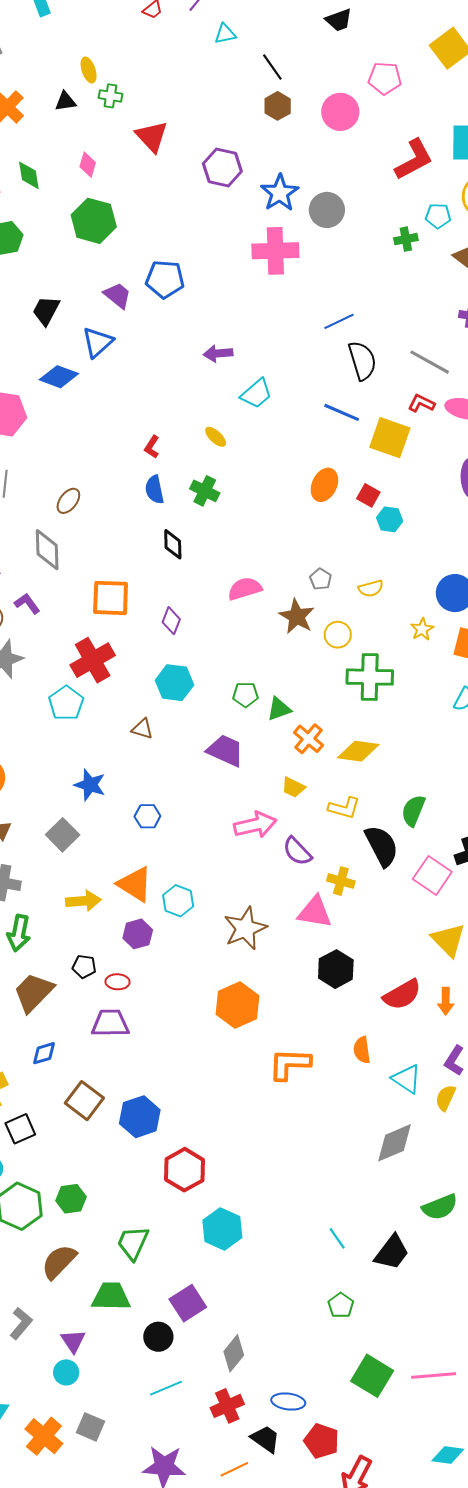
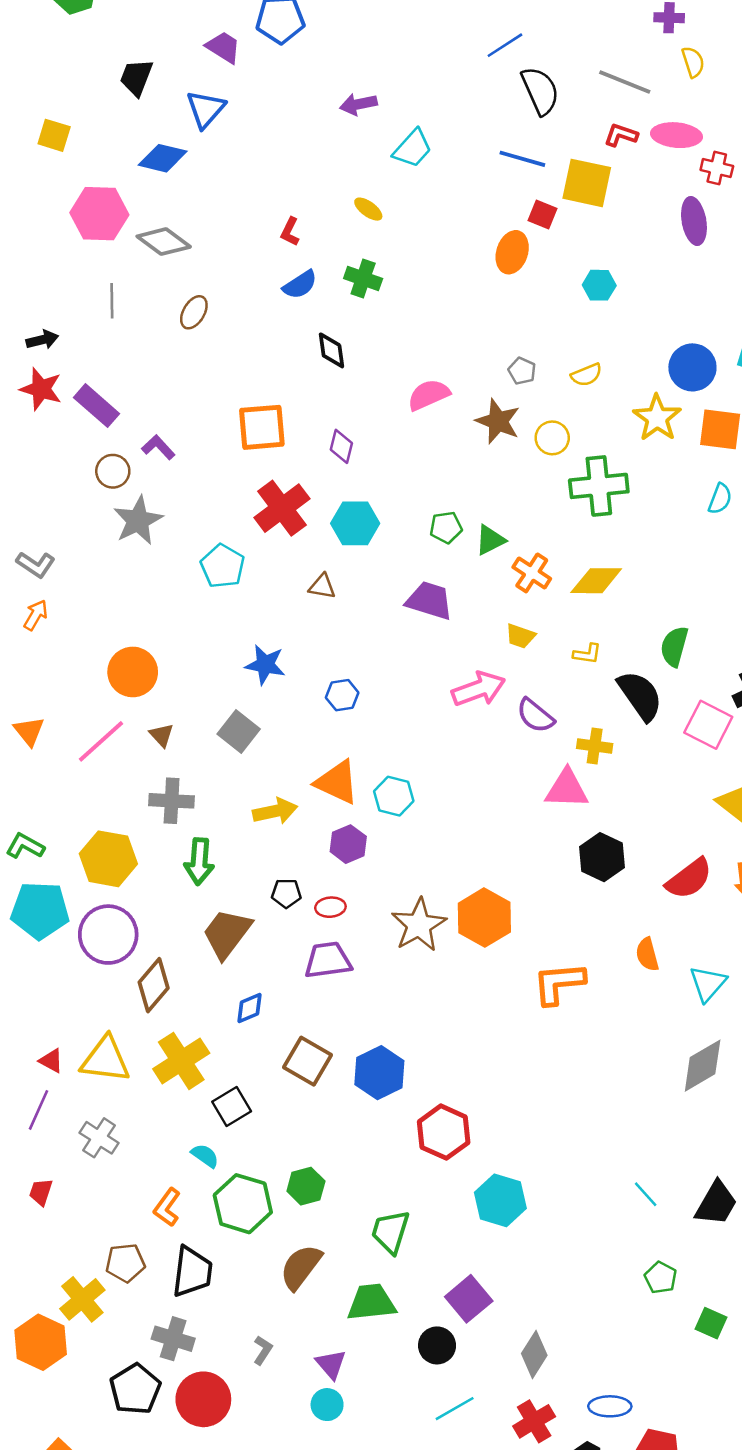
blue semicircle: (154, 490) -> (300, 285), turned -104
red square: (368, 495) -> (543, 214), moved
gray diamond: (47, 550) -> (164, 242), moved, turned -45
yellow star: (422, 629) -> (657, 418), size x1.6
red cross: (93, 660) -> (282, 508), moved
yellow L-shape: (344, 808) -> (587, 654), size x0.7
brown star: (245, 928) -> (419, 925), moved
cyan triangle: (407, 1079) -> (708, 984), turned 44
gray L-shape: (21, 1323) -> (263, 1350), size x0.7
green square: (372, 1376) -> (711, 1323), moved, size x0.6

